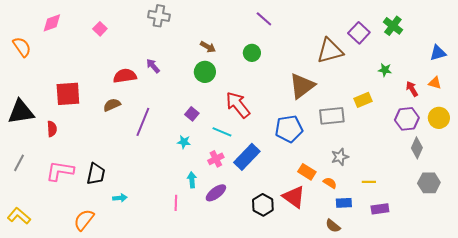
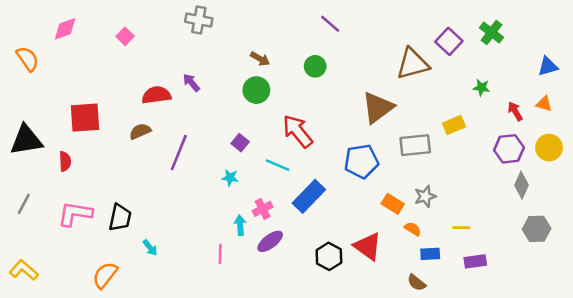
pink cross: (216, 159) -> (263, 209), moved
orange rectangle: (307, 172) -> (393, 204), moved
cyan arrow: (120, 198) -> (150, 248), turned 56

